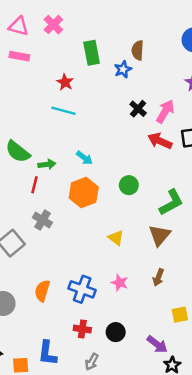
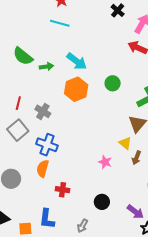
black cross: (138, 109) -> (118, 10), moved
cyan arrow: (84, 158) -> (77, 61), size x1.5
red line: (35, 185) -> (18, 103), moved
yellow triangle: (116, 238) -> (125, 143), moved
blue cross: (82, 289) -> (47, 145), moved
red cross: (82, 329) -> (63, 190), moved

